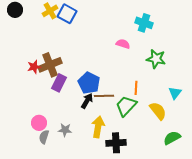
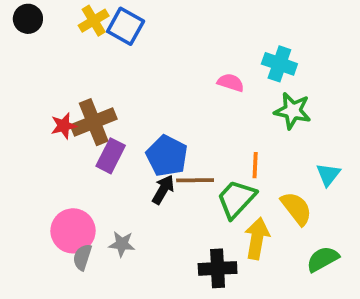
cyan cross: (144, 23) -> (279, 64), moved
pink circle: (39, 123) -> (73, 231), size x1.5
yellow arrow: (98, 127) -> (257, 238), moved

